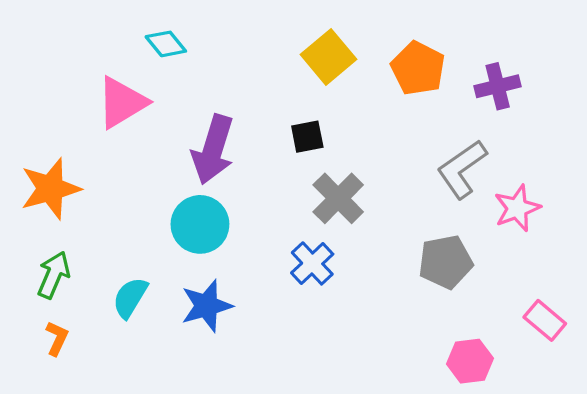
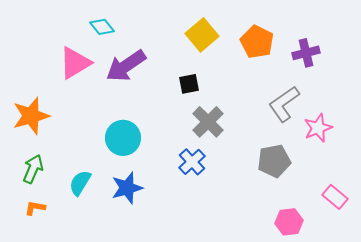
purple arrow: (213, 150) -> (126, 66), moved, turned 39
orange L-shape: (57, 338) -> (35, 208), turned -105

